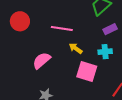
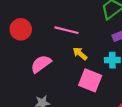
red circle: (20, 21) -> (21, 29), moved

